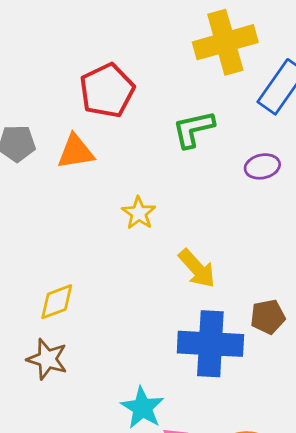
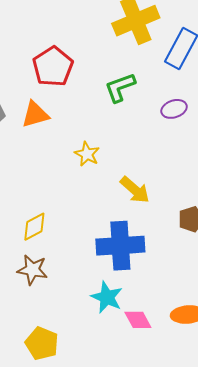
blue cross: (210, 344) -> (120, 246), moved

